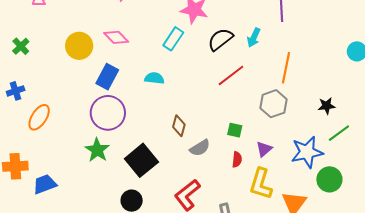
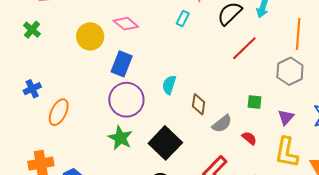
cyan rectangle: (173, 39) -> (183, 19), size x0.7
green cross: (21, 46) -> (32, 30), moved
cyan semicircle: (154, 78) -> (169, 85), moved, turned -72
red semicircle: (237, 159) -> (249, 138), moved, turned -49

